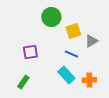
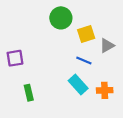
purple square: (30, 52) -> (15, 58), moved
green rectangle: (23, 82) -> (29, 93), turned -48

